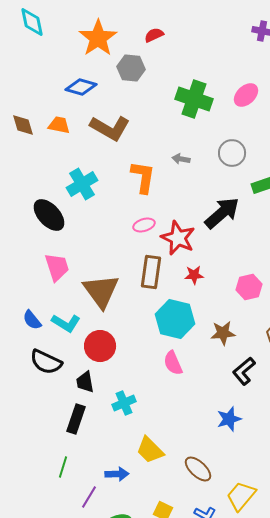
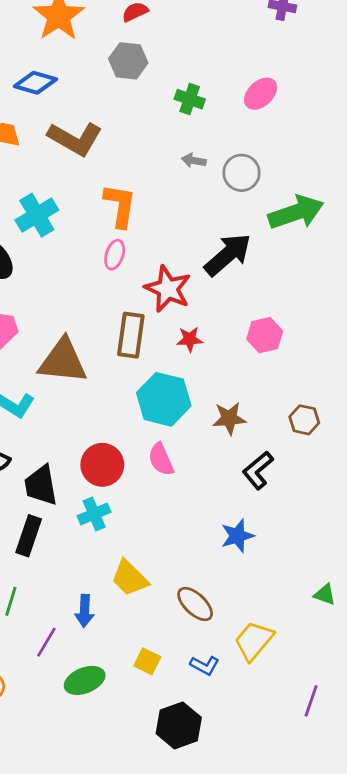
gray hexagon: (131, 68) -> (128, 61), moved
green cross: (194, 99) -> (190, 99), size x0.6
gray arrow: (181, 159) -> (194, 161), moved
pink ellipse: (144, 225) -> (115, 255), moved, turned -55
pink hexagon: (249, 287) -> (265, 335), moved
brown triangle: (101, 291) -> (63, 361), turned -48
red circle: (100, 346) -> (102, 465), moved
black trapezoid: (85, 382) -> (41, 485), size x1.4
blue arrow: (117, 474) -> (85, 611), turned 95

